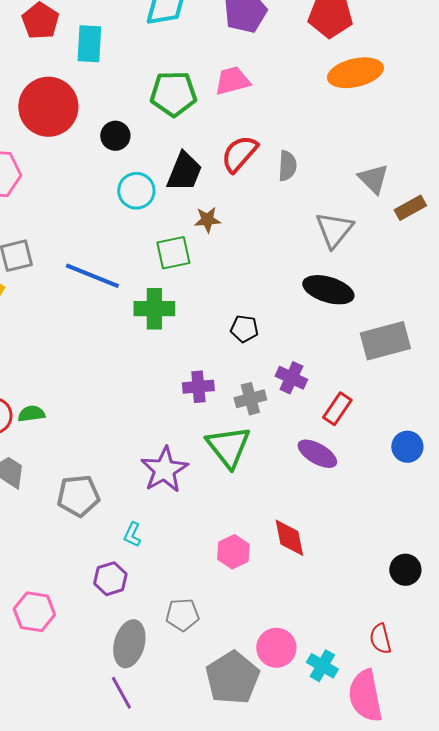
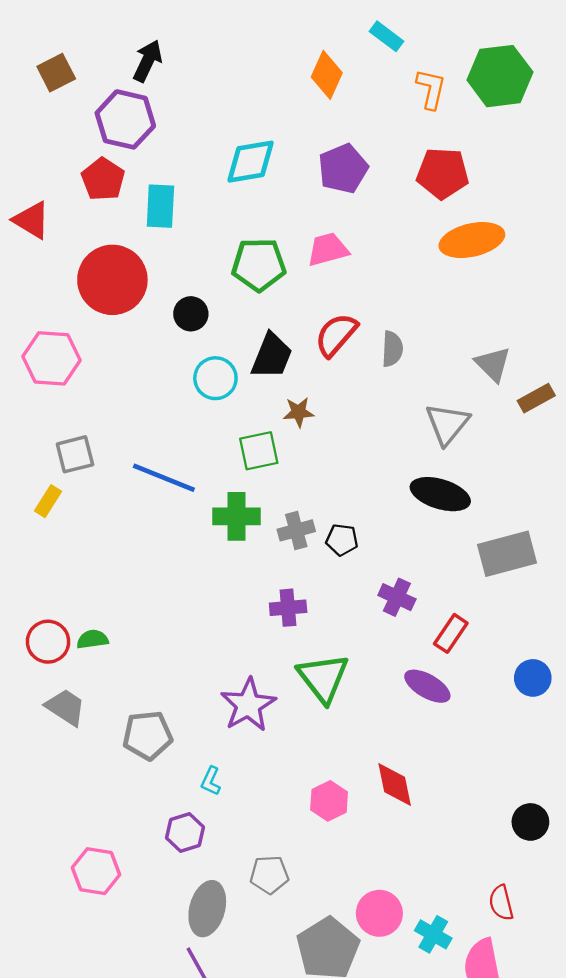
gray cross: (250, 399) -> (296, 530), moved

